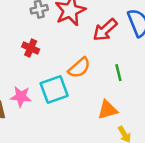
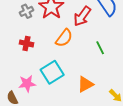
orange semicircle: (79, 68) -> (64, 38), moved
orange triangle: (108, 110) -> (85, 84), moved

